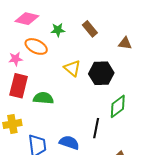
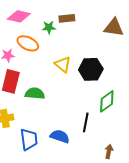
brown rectangle: (90, 29) -> (67, 18), moved, turned -56
brown triangle: (125, 43) -> (114, 27), moved, size x1.5

